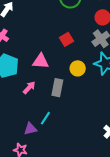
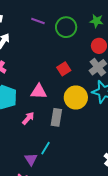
yellow circle: (78, 68) -> (76, 97), size x1.5
purple triangle: (30, 129) -> (31, 159), turned -48

